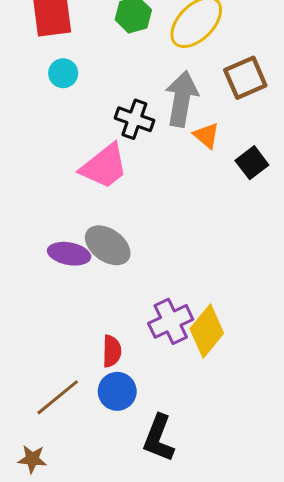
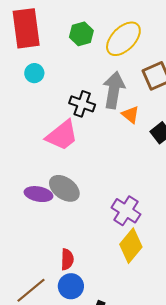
purple cross: (171, 321) -> (126, 211), moved, turned -32

